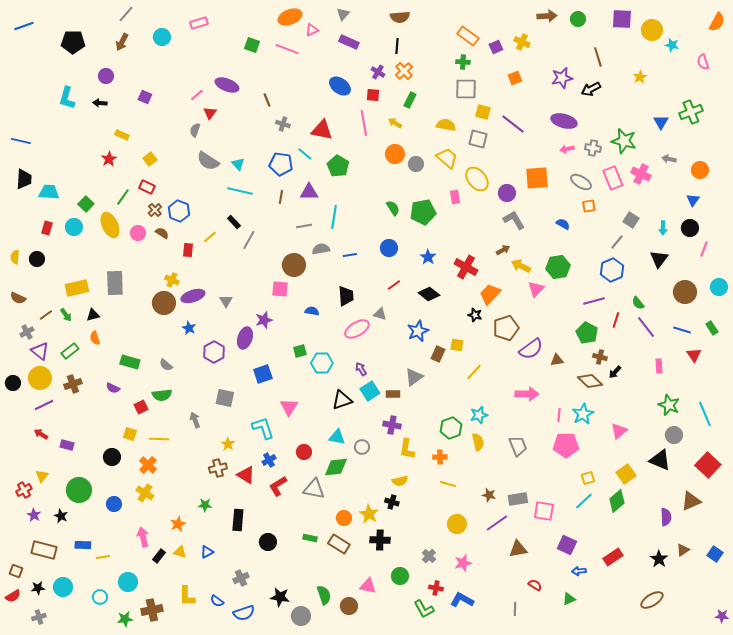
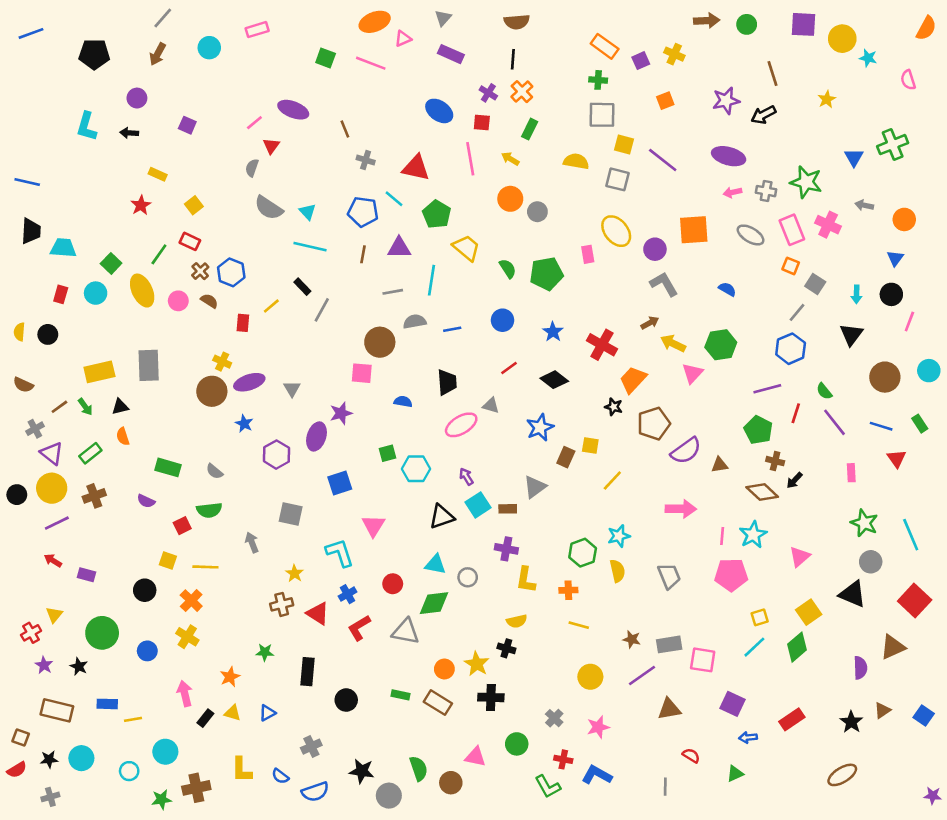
yellow trapezoid: (447, 158) -> (466, 248), moved
orange square: (589, 206) -> (791, 266), moved, turned 32

